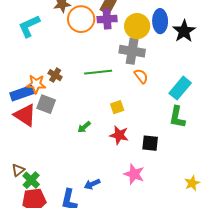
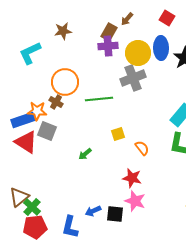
orange circle: (81, 19) -> (65, 82), moved
gray cross: (132, 51) -> (133, 78), turned -30
orange semicircle: (141, 76) -> (142, 148), moved
red star: (119, 135) -> (132, 178), moved
black square: (150, 143) -> (115, 214), moved
brown triangle: (18, 170) -> (19, 197), size x1.5

